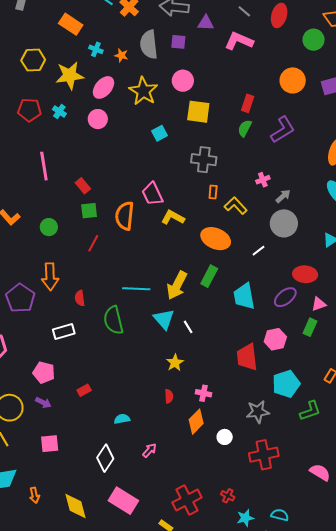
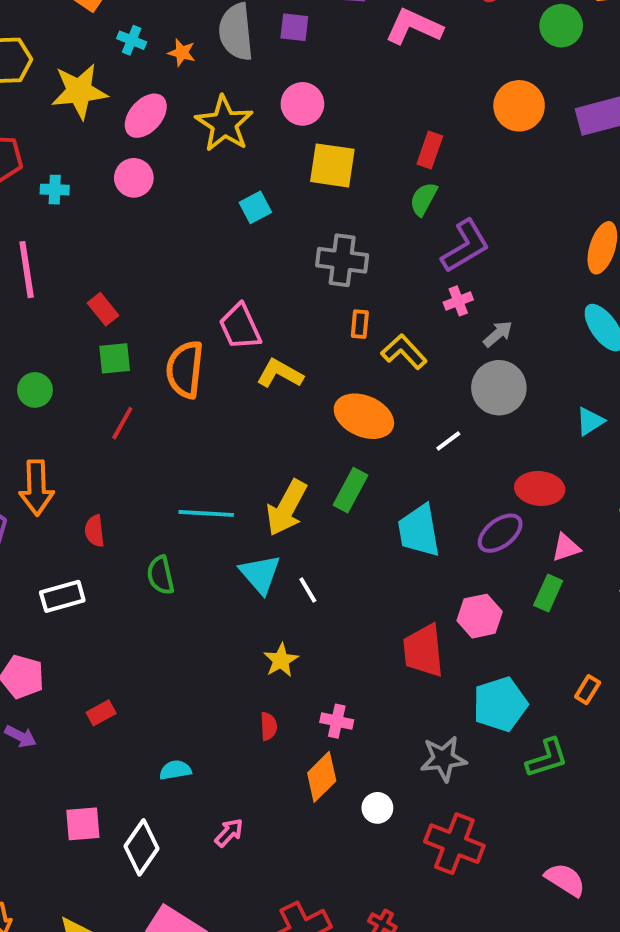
cyan cross: (59, 111) -> (55, 190), moved, turned -32
purple L-shape: (283, 130) -> (465, 246), moved
green semicircle: (113, 320) -> (161, 575), size x0.7
pink square: (50, 444) -> (83, 824), moved
red cross: (264, 455) -> (454, 844), turned 32

